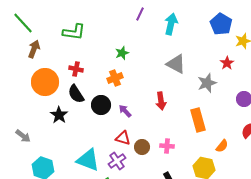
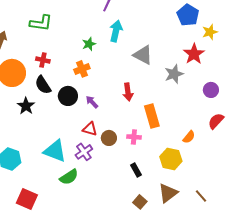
cyan arrow: (171, 24) -> (116, 31), moved
red star: (227, 63) -> (194, 54), size x1.5
orange rectangle: (198, 120) -> (152, 116), moved

